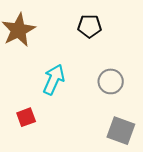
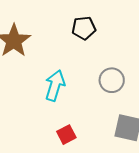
red square: (26, 117) -> (66, 135), moved

